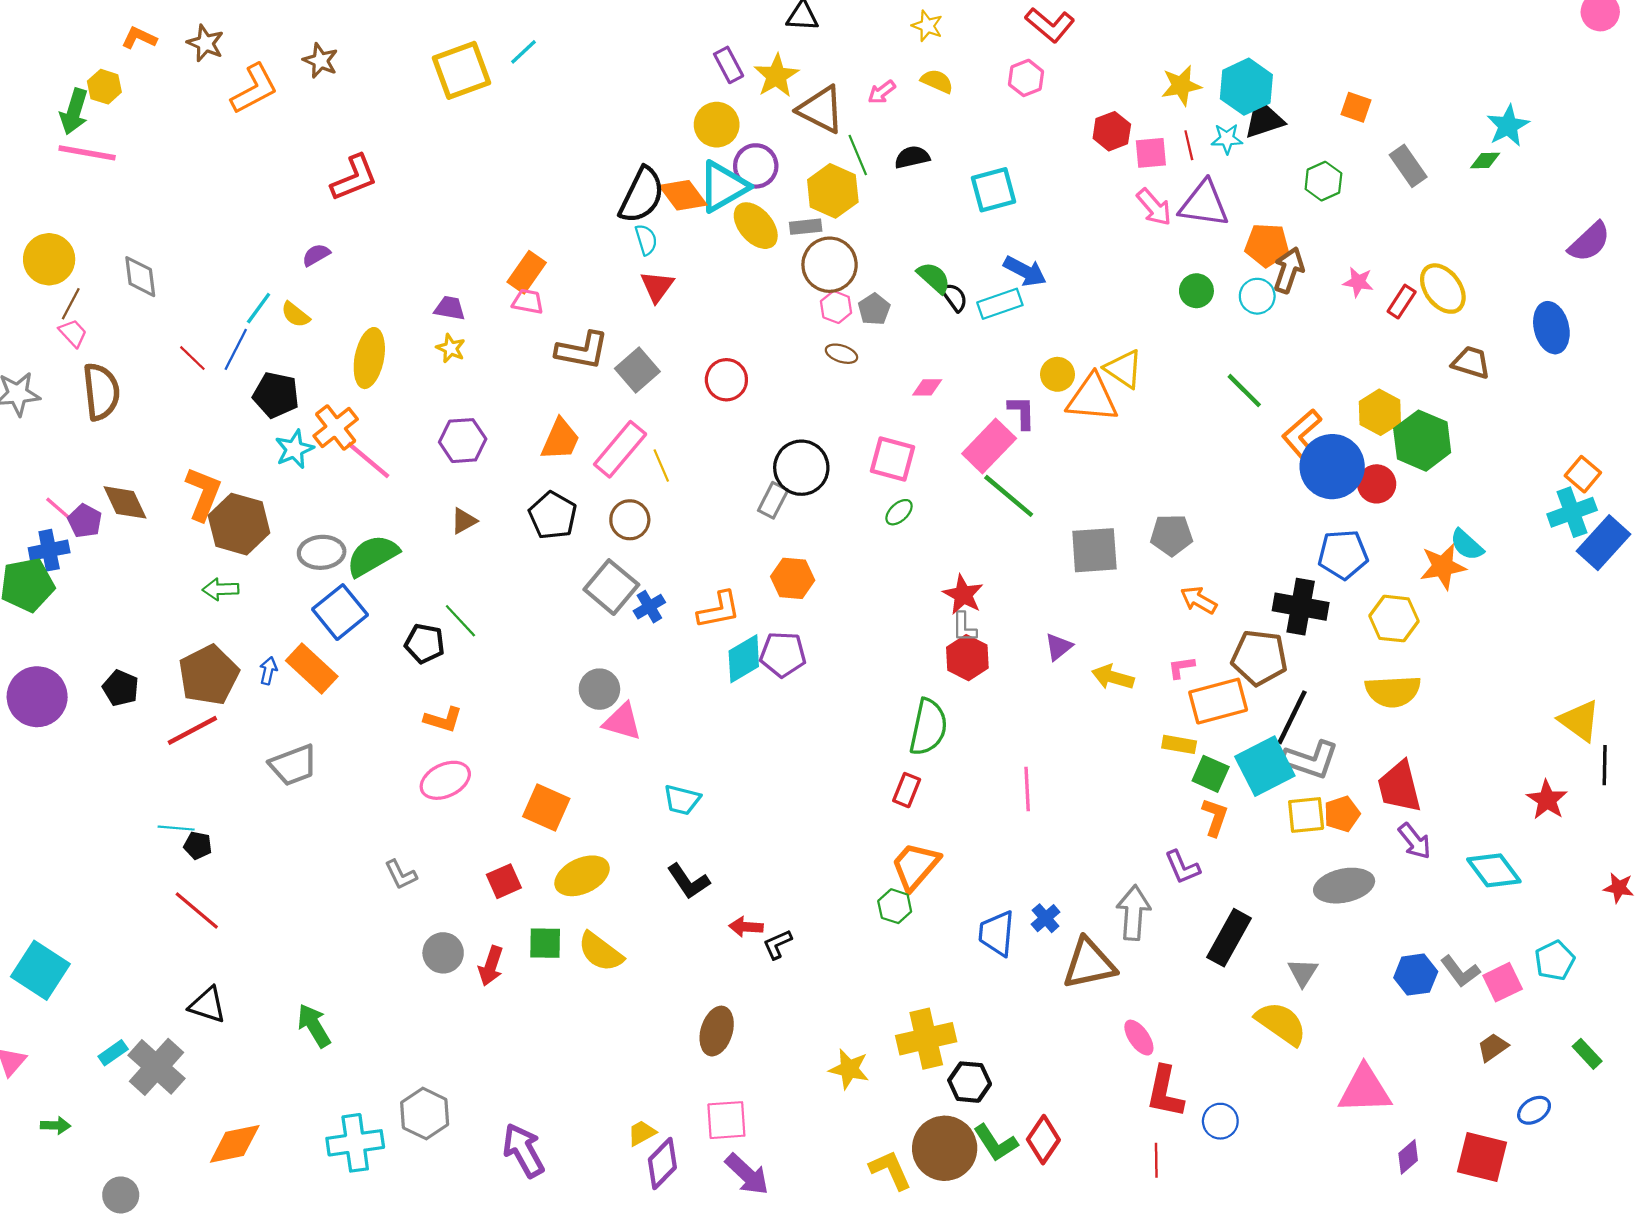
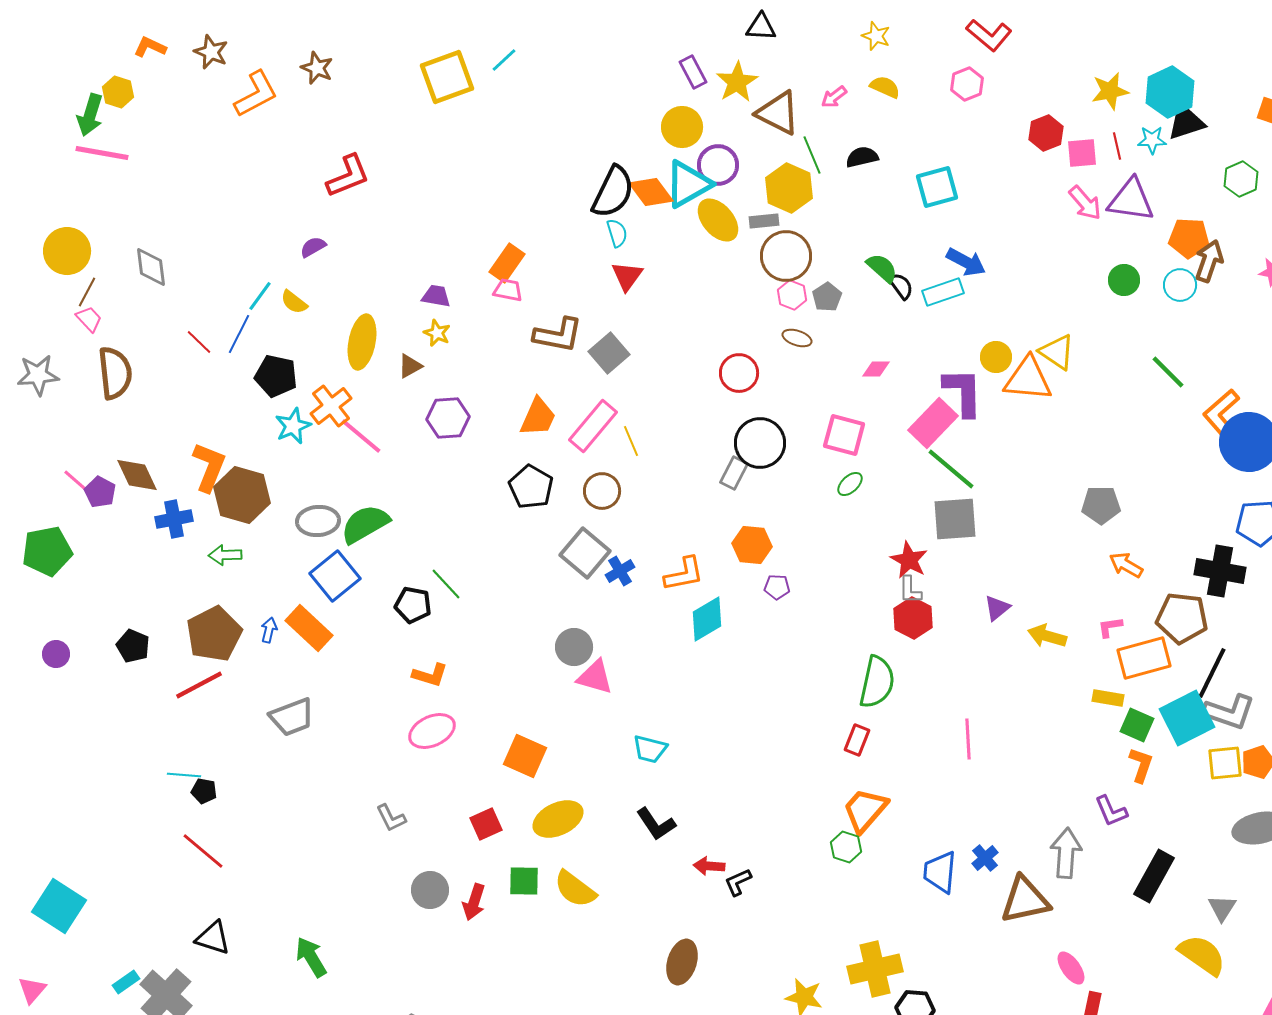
red circle: (726, 380) -> (739, 373), moved
purple L-shape: (1022, 412) -> (963, 392), size x1.6
brown triangle: (464, 521) -> (410, 366), moved
blue cross: (49, 550) -> (174, 519), moved
gray square: (1094, 550) -> (955, 519), moved
purple pentagon: (783, 654) -> (777, 587), moved, size x0.6
purple circle: (37, 697) -> (56, 654), size x0.5

